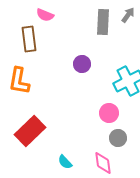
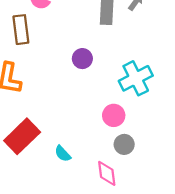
cyan semicircle: (65, 162) -> (63, 154), moved

